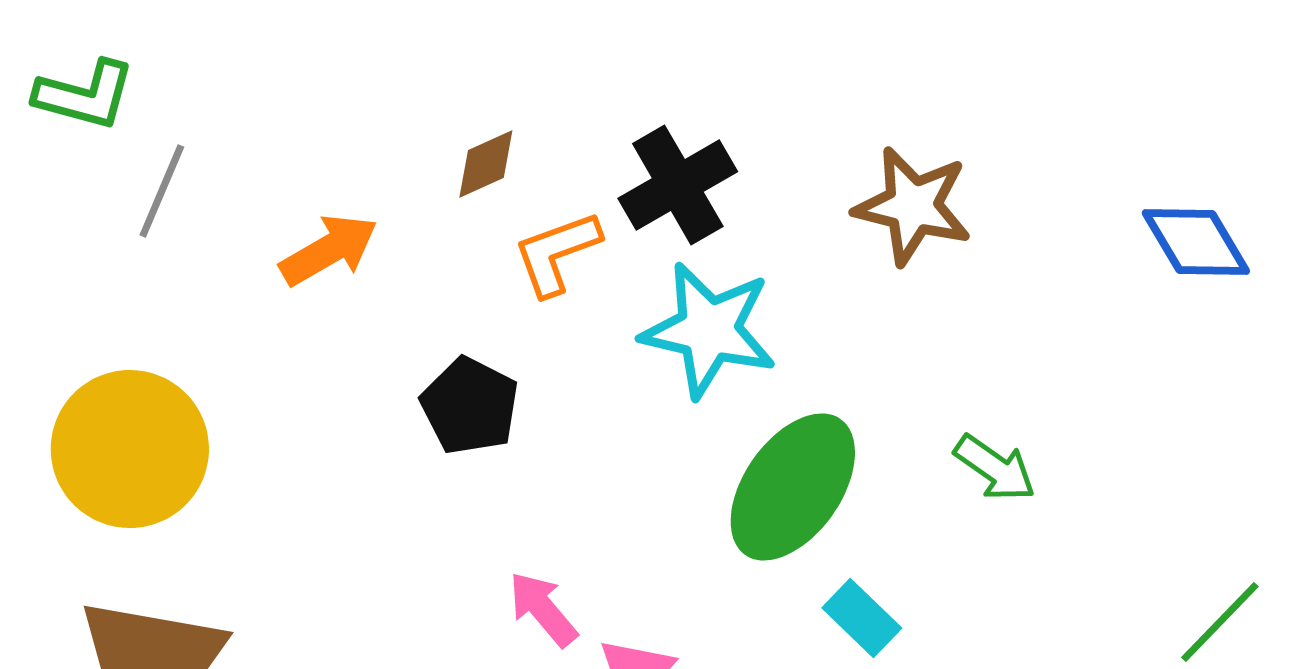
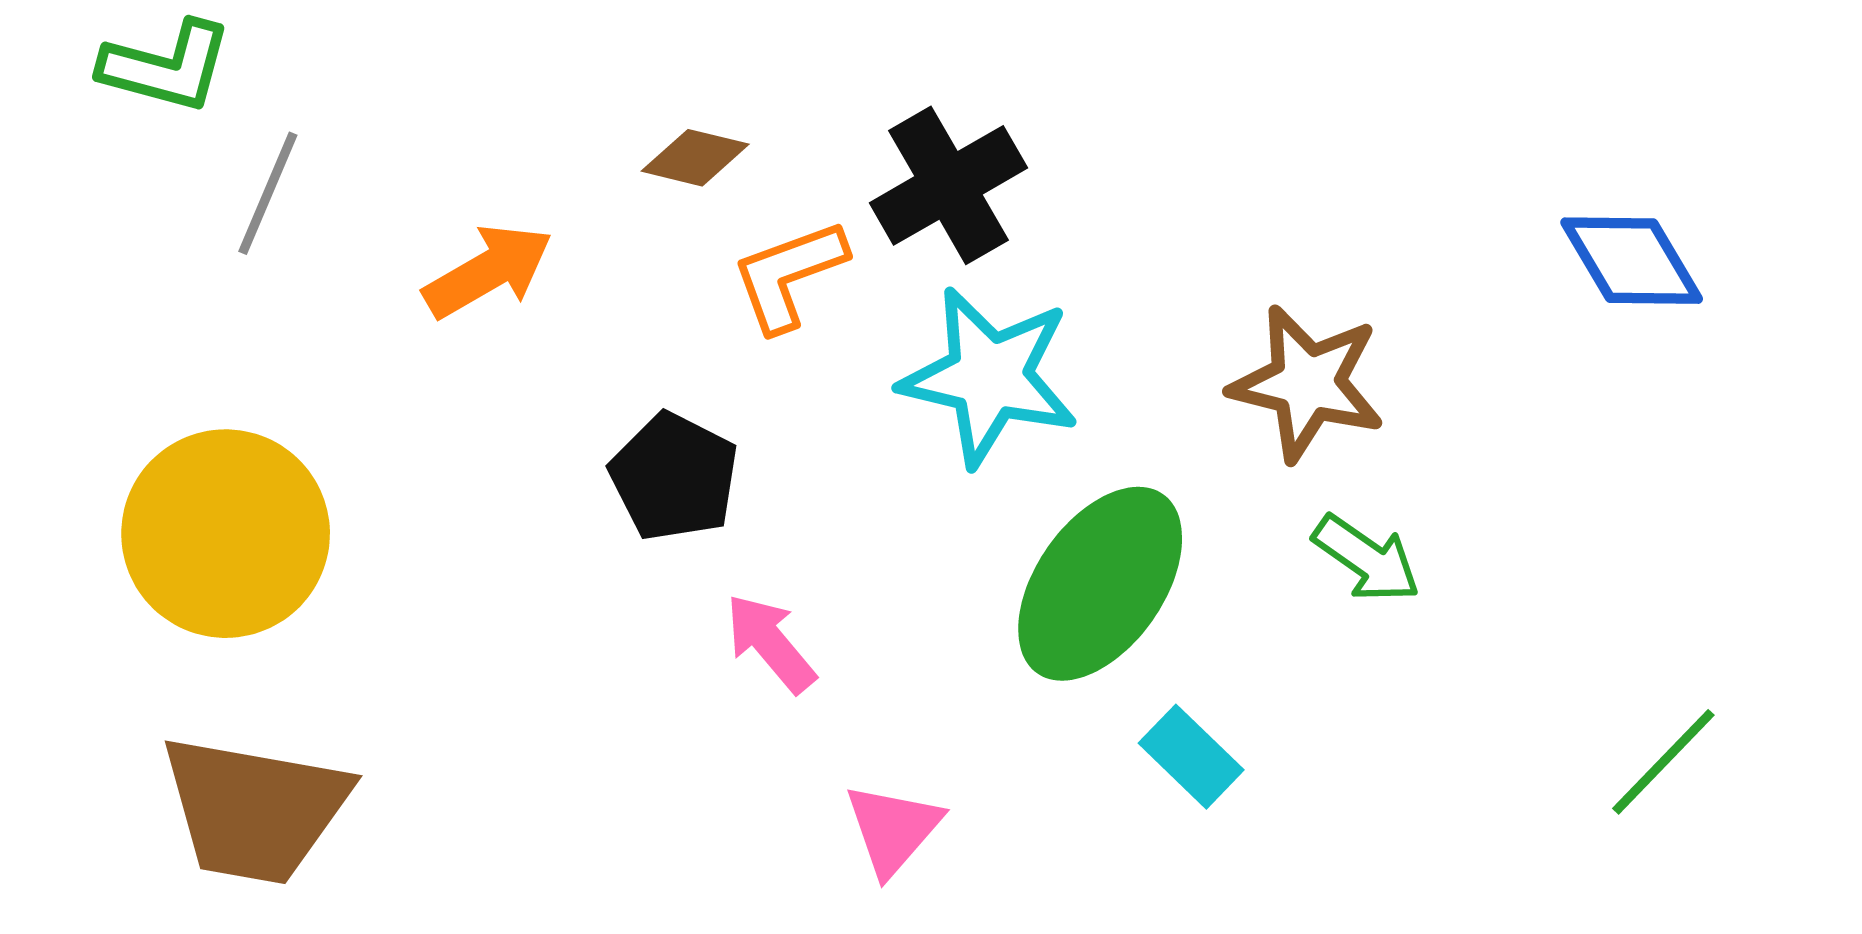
brown diamond: (486, 164) -> (695, 158), turned 38
brown star: (913, 206) -> (1307, 383), moved
pink arrow: (543, 609) -> (770, 643), moved

